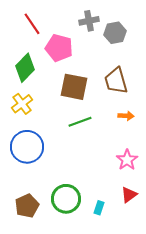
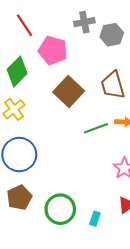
brown square: (74, 87) -> (69, 91), turned 32
green line: (80, 122) -> (96, 128), moved
brown pentagon: (27, 206) -> (19, 198), moved

